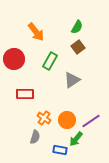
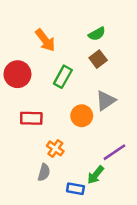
green semicircle: (77, 27) -> (97, 34), turned 32
gray triangle: (72, 80) -> (106, 101), moved
orange circle: (67, 120) -> (82, 116), moved

